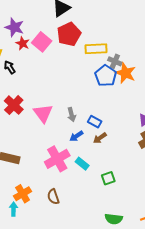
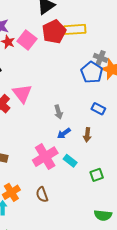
yellow rectangle: (96, 49) -> (75, 29), moved
pink triangle: (43, 113) -> (22, 93), moved
blue rectangle: (95, 122) -> (98, 109), moved
brown arrow: (100, 138) -> (87, 135), turned -48

